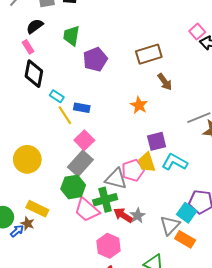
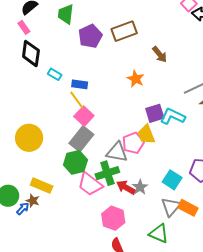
brown rectangle: (149, 54) -> (124, 31), moved
yellow line: (65, 115) -> (77, 100), moved
cyan L-shape: (175, 162) -> (173, 116), moved
cyan square: (187, 213) -> (172, 180), moved
gray triangle: (170, 225) -> (171, 207), moved

